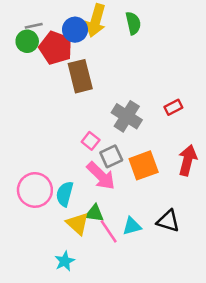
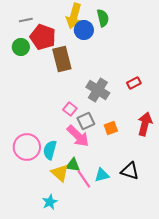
blue circle: (75, 30) -> (84, 30), moved
green circle: (27, 41) -> (21, 47), moved
orange square: (144, 165) -> (111, 128), size x0.6

